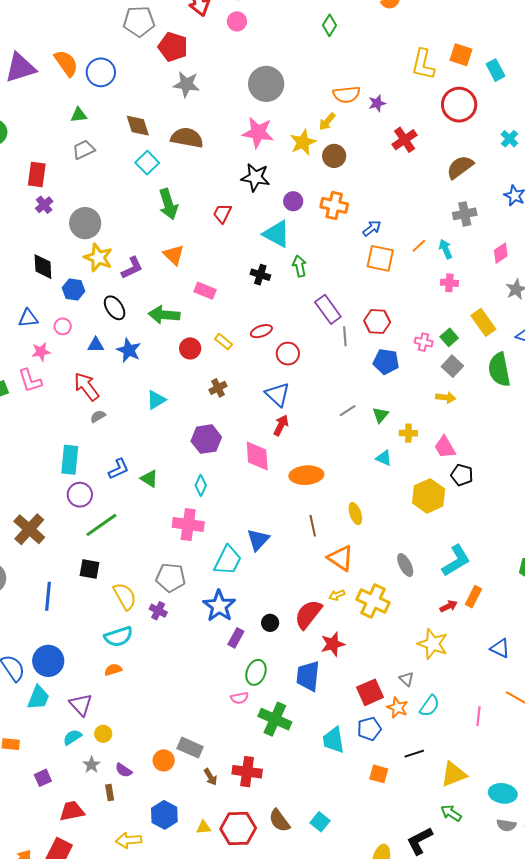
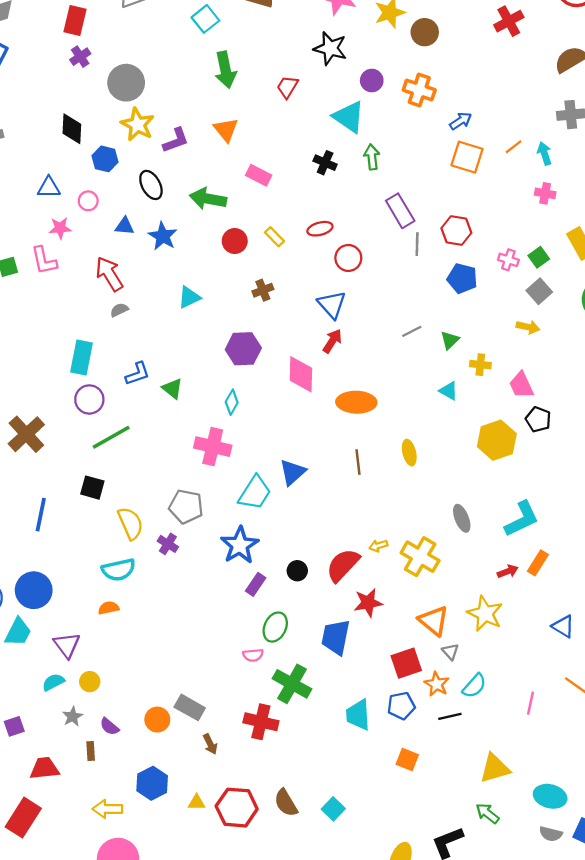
orange triangle: (341, 558) -> (434, 621), moved
black line: (414, 754) -> (450, 716), moved
red cross: (247, 772) -> (261, 722), moved

